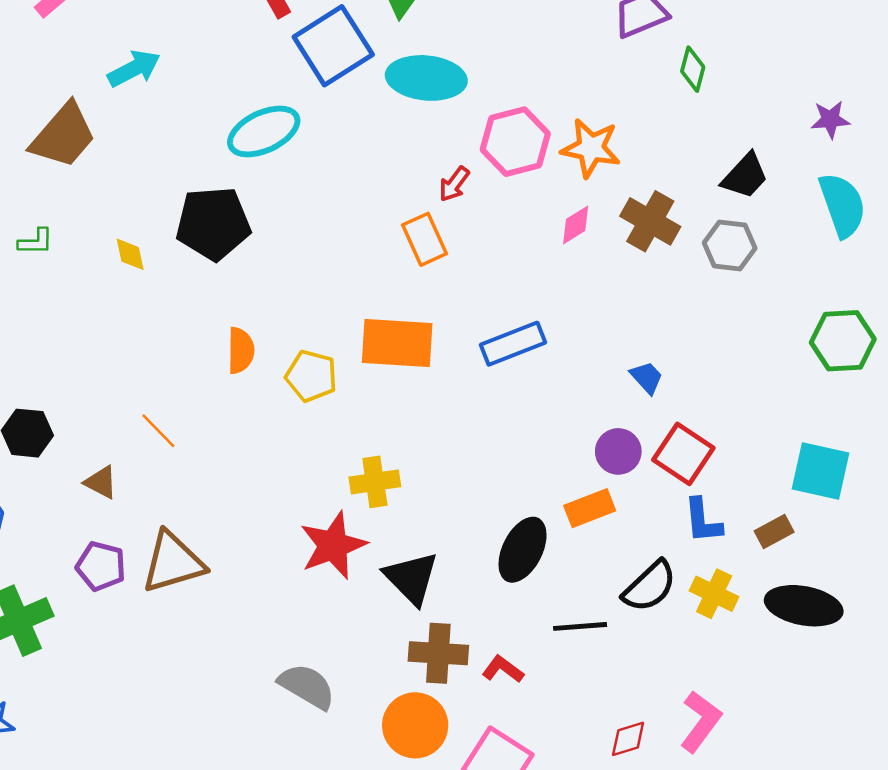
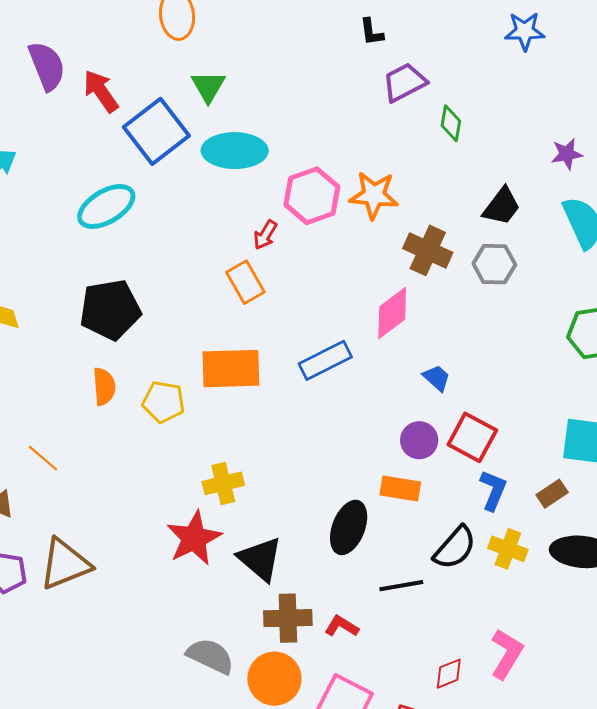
black pentagon: (213, 223) -> (110, 310), moved
pink diamond: (576, 225) -> (392, 313), moved, size x1.6
orange rectangle: (590, 508) -> (400, 488), turned 36
blue L-shape: (703, 521) -> (493, 490), turned -147
gray semicircle: (307, 686) -> (210, 656), moved

